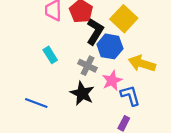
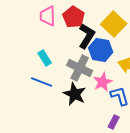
gray cross: (88, 66) -> (80, 68), size x1.4
blue line: (36, 103) -> (42, 82), moved

